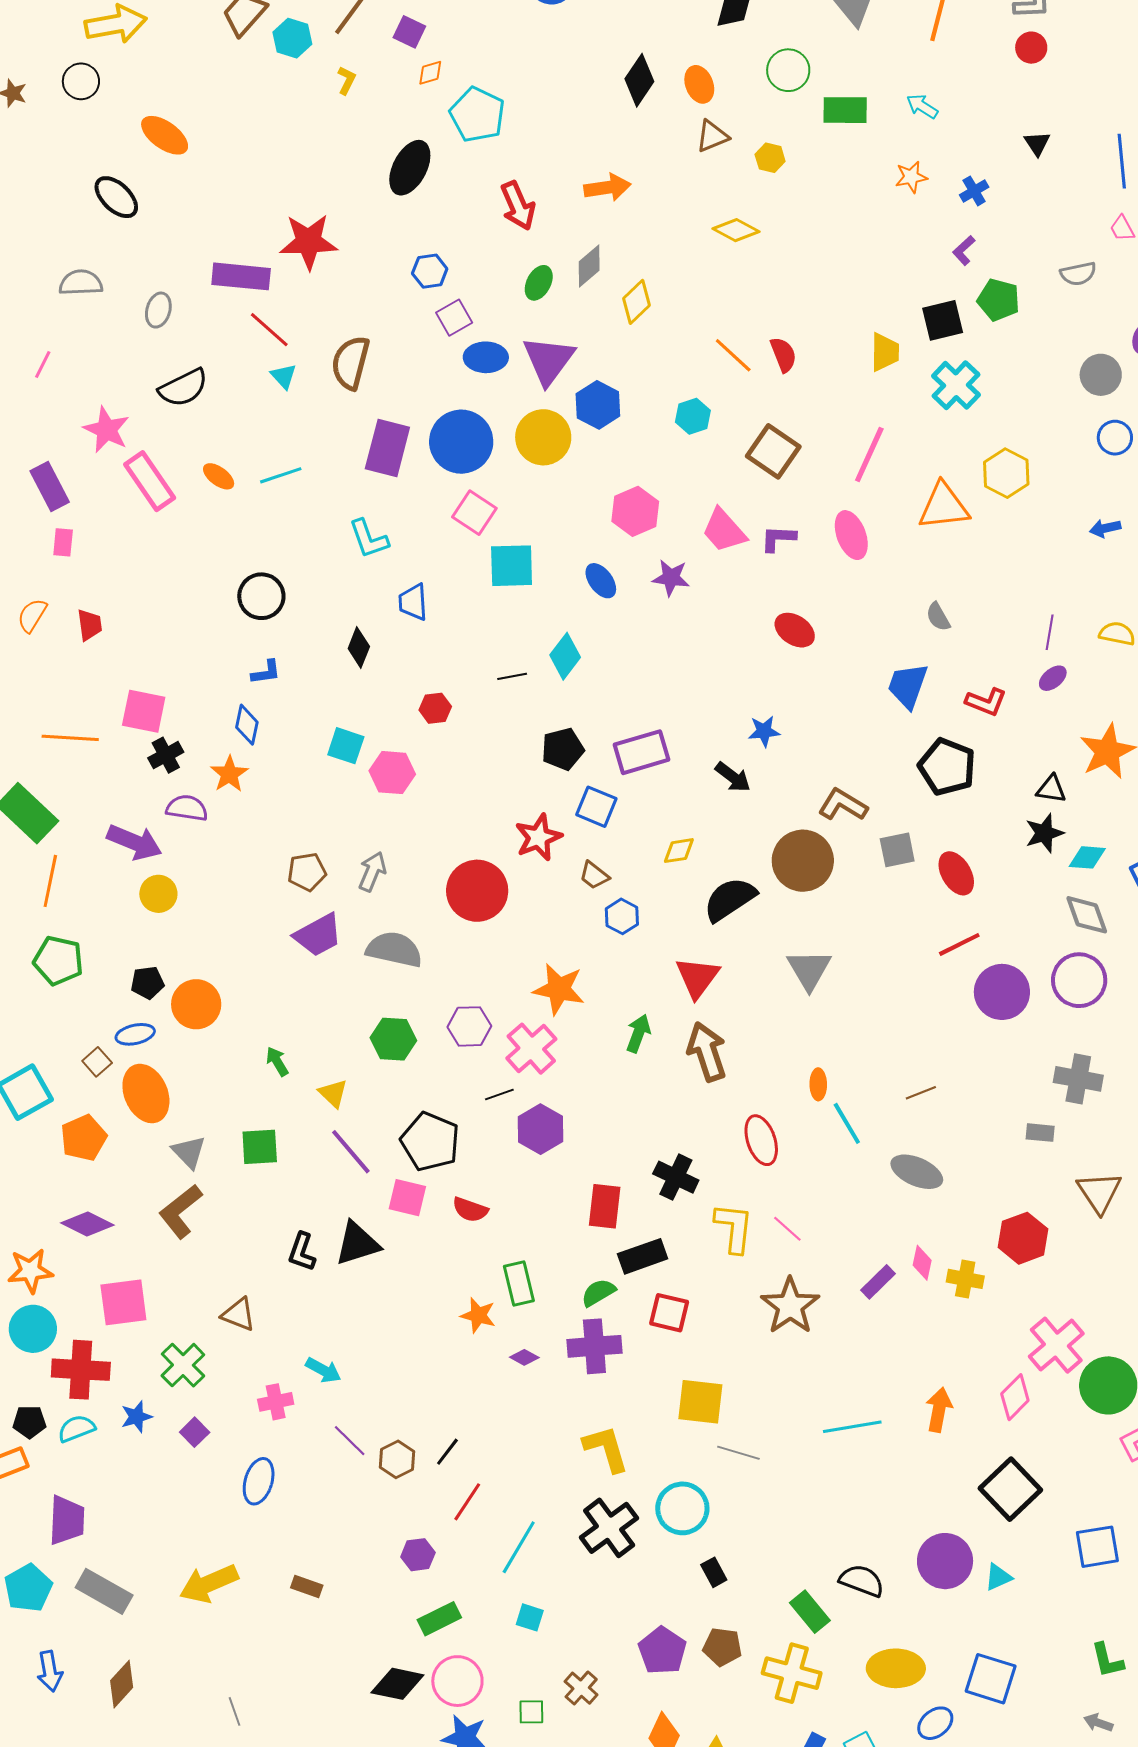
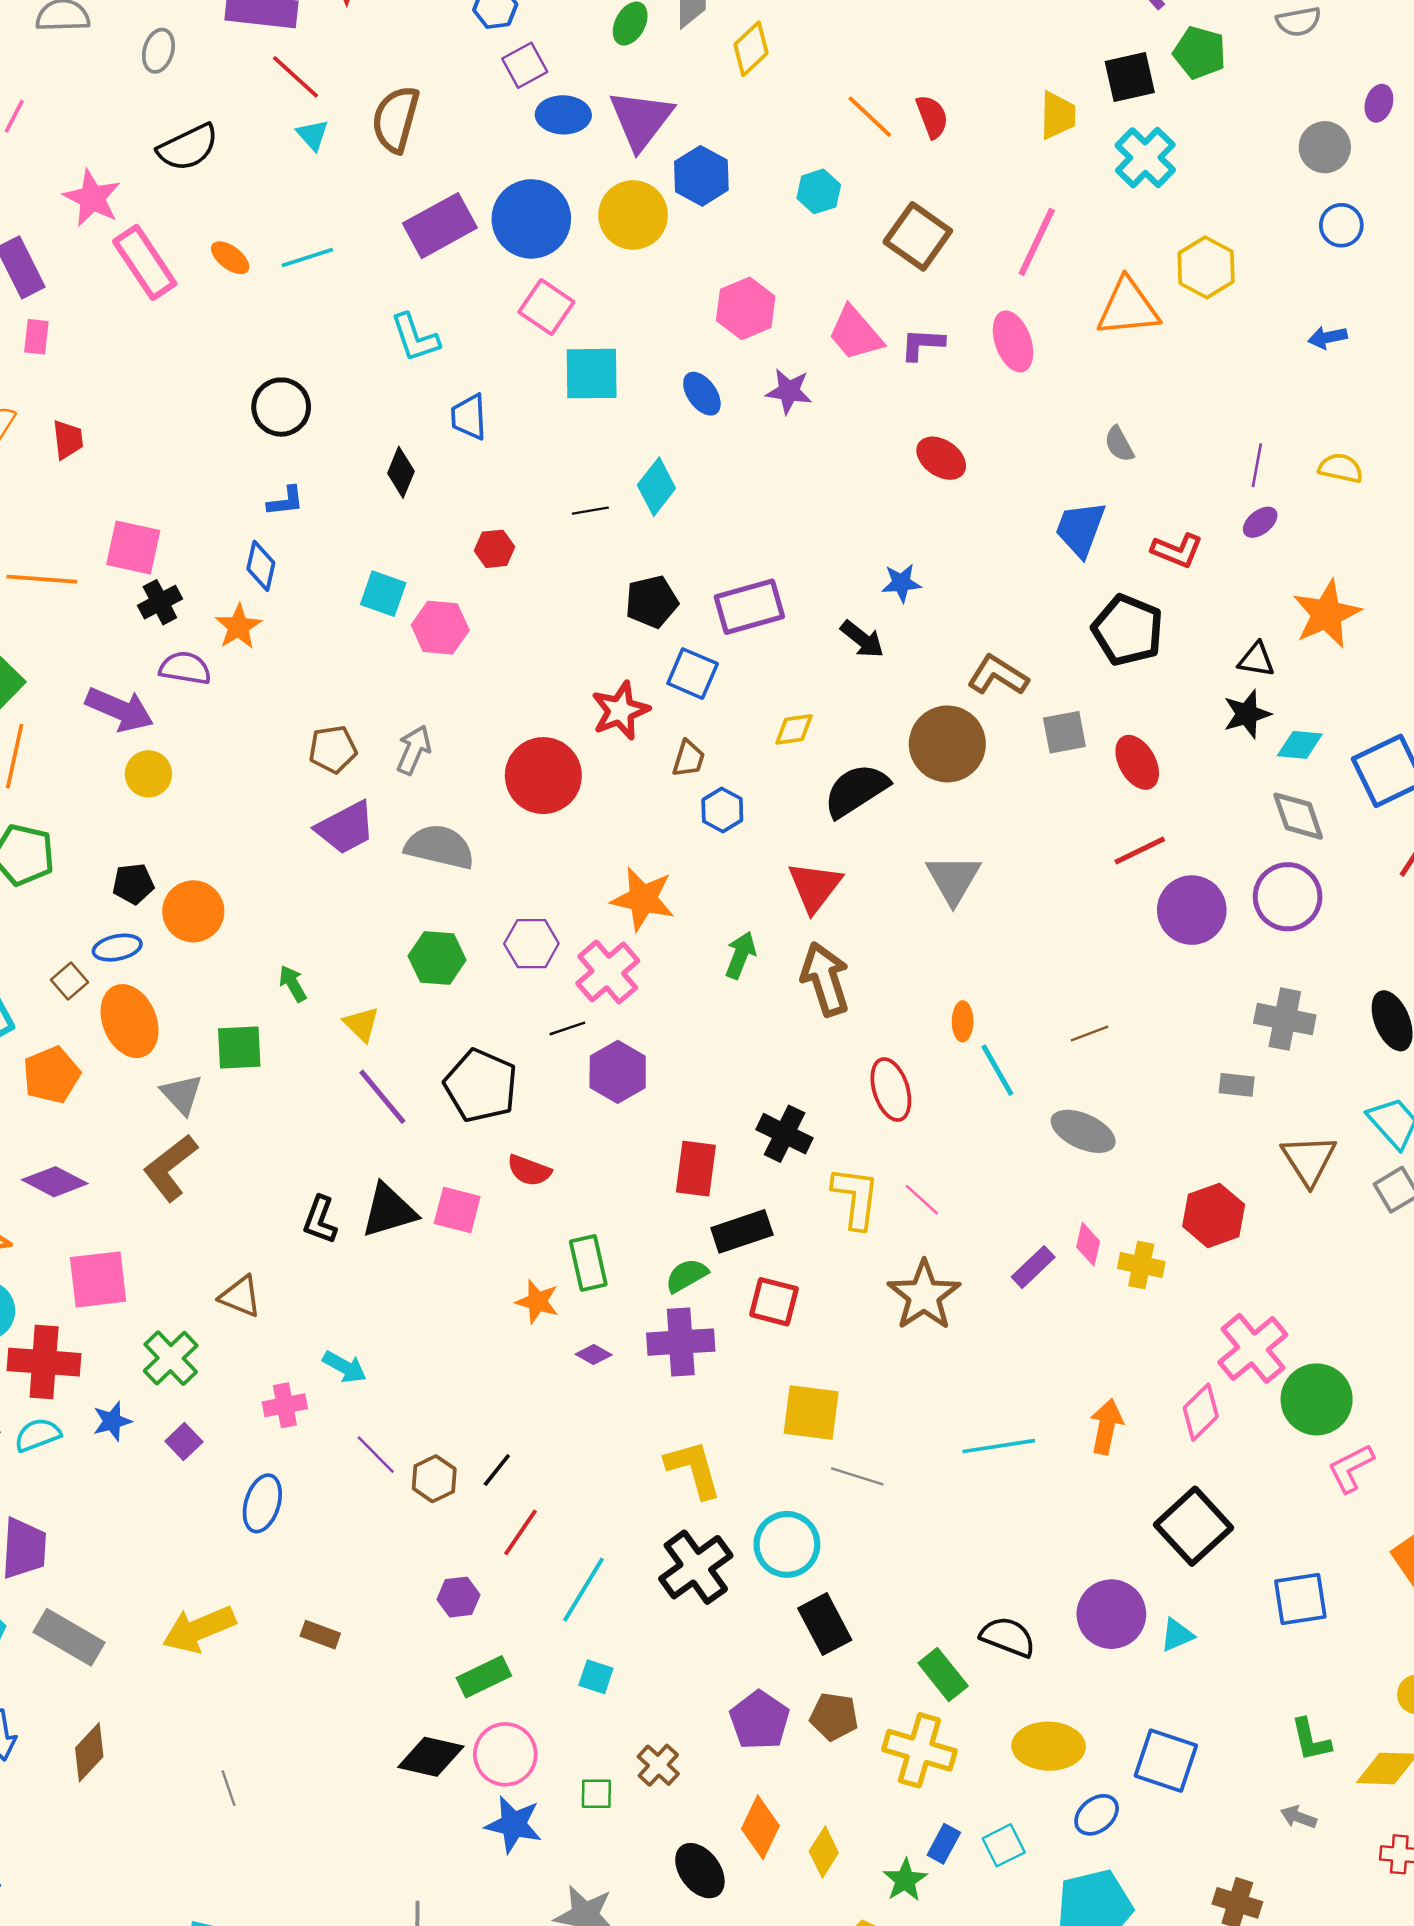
purple rectangle: (387, 448) -> (440, 226), turned 46
brown trapezoid: (594, 875) -> (689, 759), turned -112
green square: (260, 1147) -> (239, 1047), moved
pink square: (407, 1198) -> (457, 1210), moved
black rectangle: (714, 1572) -> (825, 1624), size x1.6

